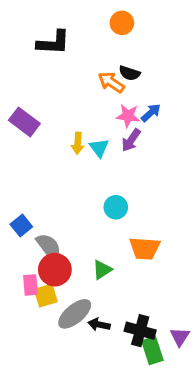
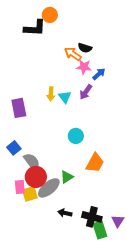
orange circle: (122, 23) -> (50, 15), moved
pink star: (128, 116) -> (84, 67), moved
purple rectangle: (24, 122) -> (19, 108), moved, turned 42
orange trapezoid: (145, 248) -> (95, 163), turned -65
gray ellipse: (75, 314) -> (49, 188), moved

